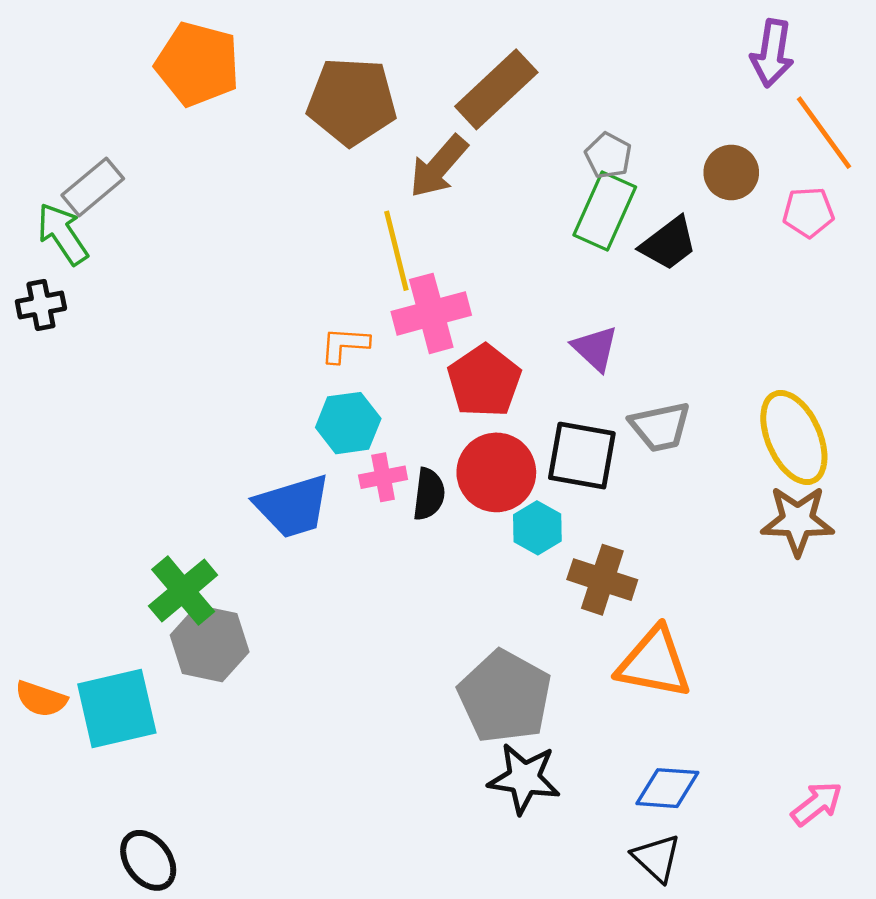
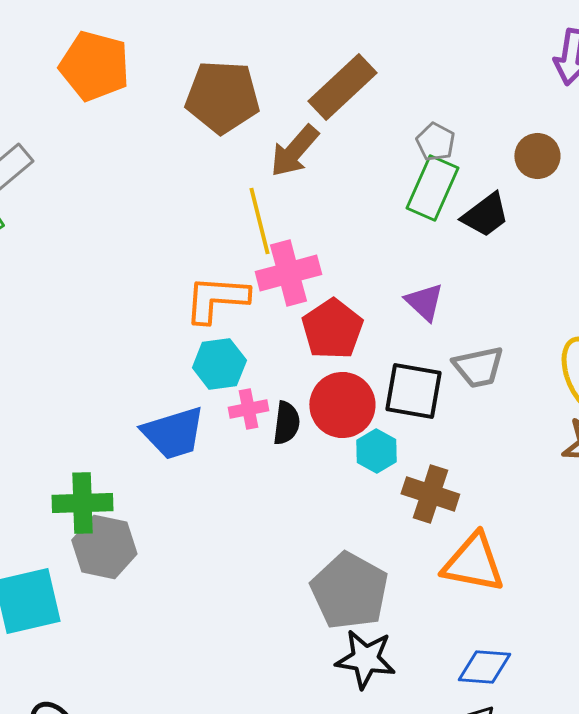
orange L-shape: (345, 345) -> (216, 299), size x1.6
green cross: (183, 590) -> (82, 503), turned 38

